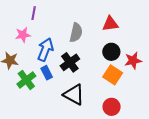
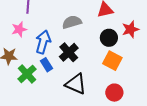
gray semicircle: (76, 33) -> (72, 22), turned -114
red star: (133, 61) -> (130, 29), moved

